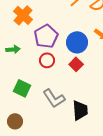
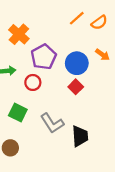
red circle: (47, 60) -> (33, 82), moved

